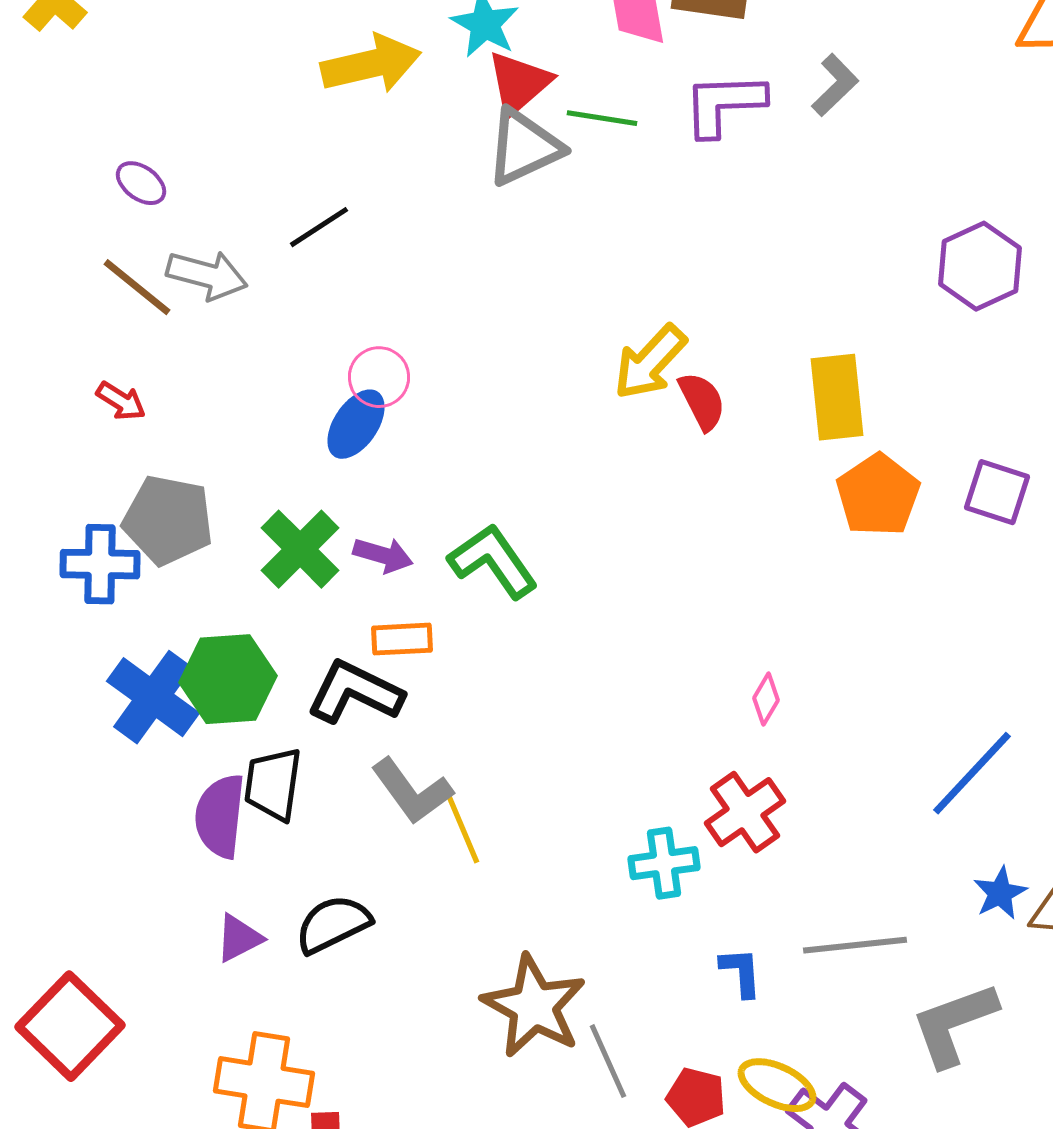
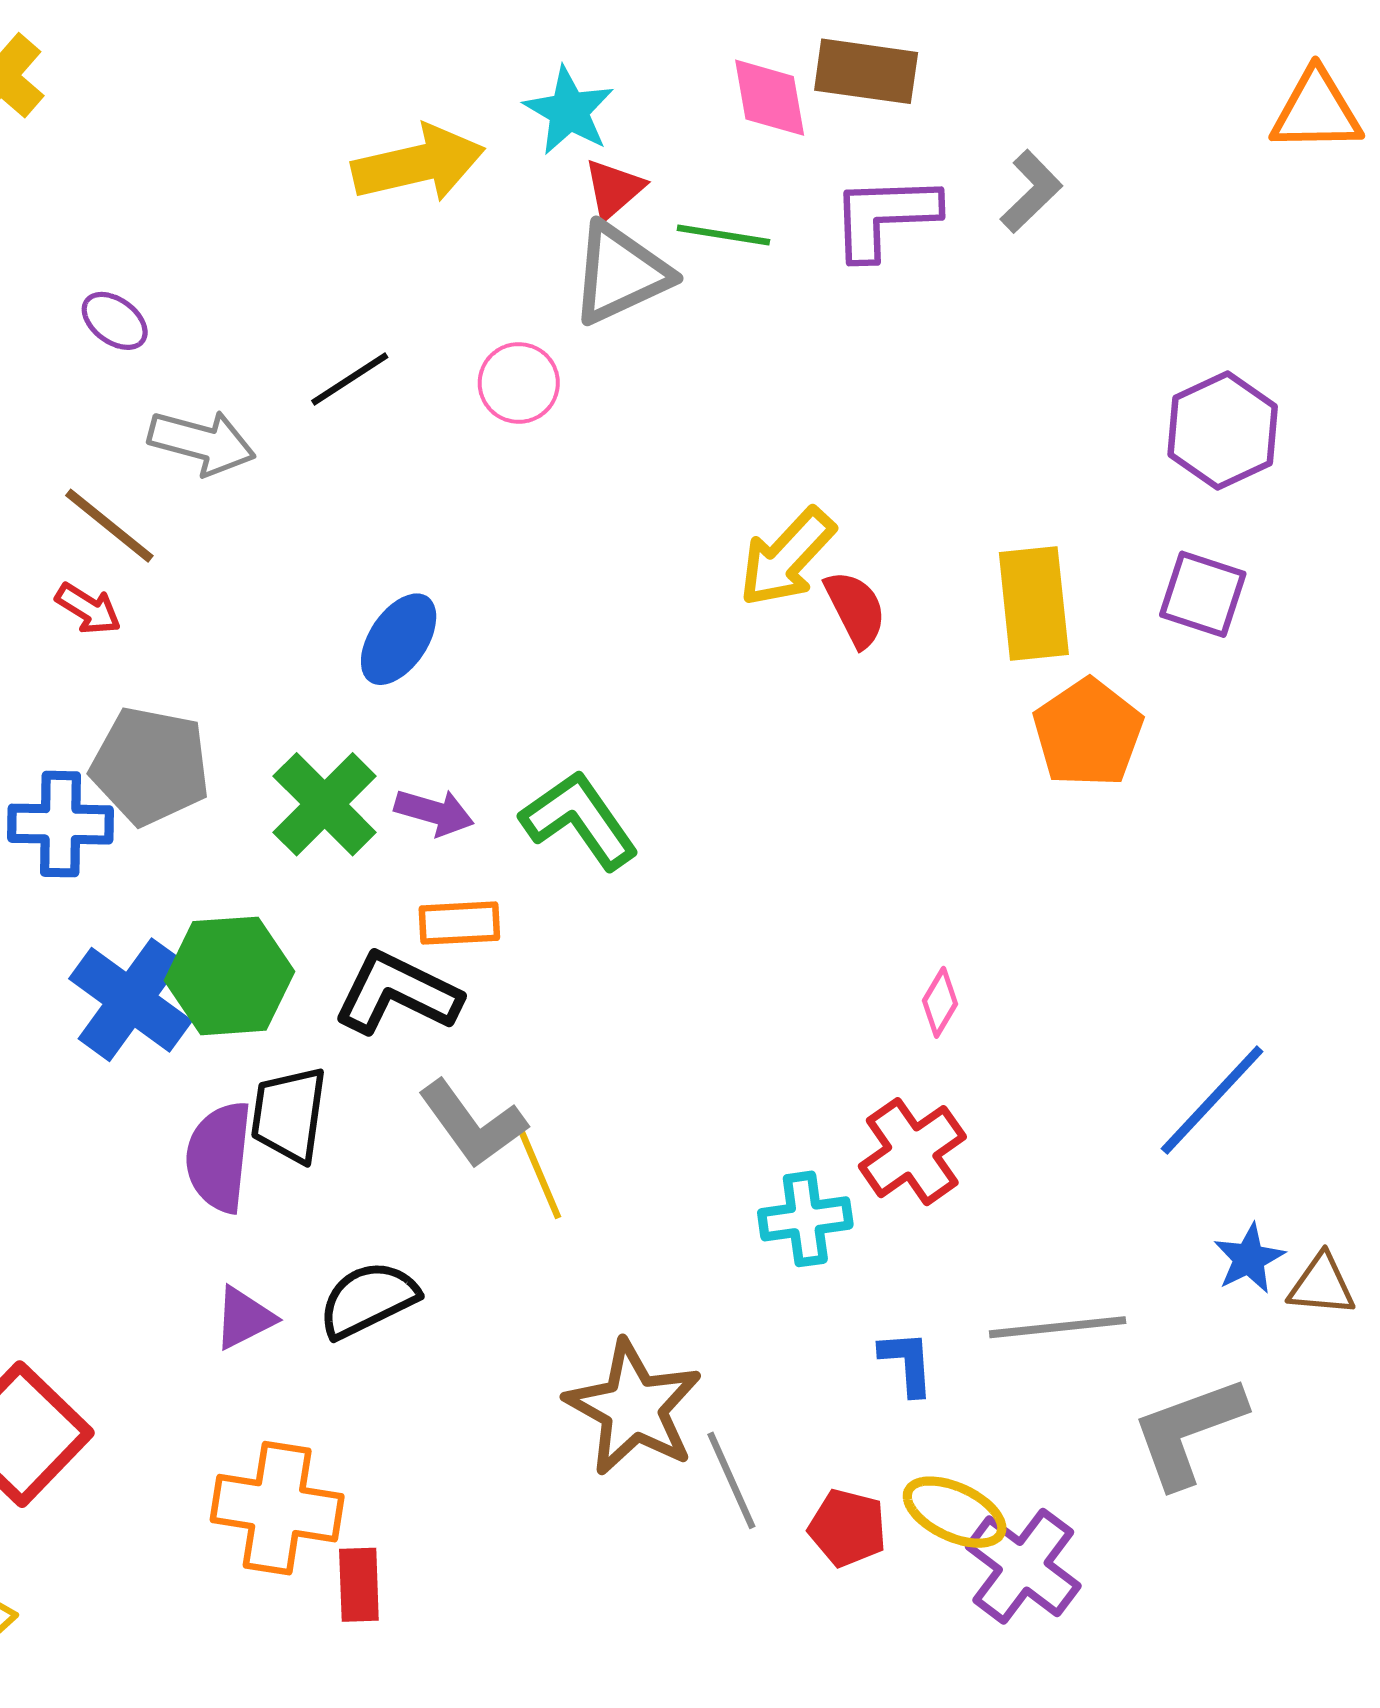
red triangle: (519, 83) -> (614, 189), size x0.7
brown line: (137, 287) -> (109, 526), moved
pink circle: (379, 377) -> (519, 383), moved
purple square: (997, 492) -> (1203, 594), moved

